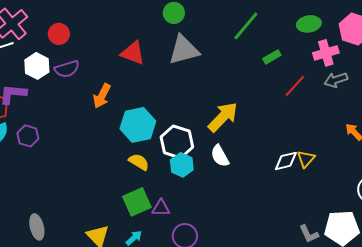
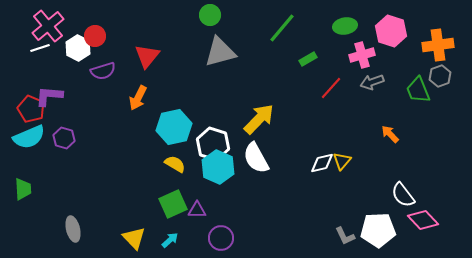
red triangle: (133, 53) -> (147, 56), moved, turned 48
white hexagon: (37, 66) -> (78, 48), moved
white semicircle: (220, 156) -> (256, 158), size x1.4
cyan hexagon: (182, 165) -> (218, 167), size x1.4

